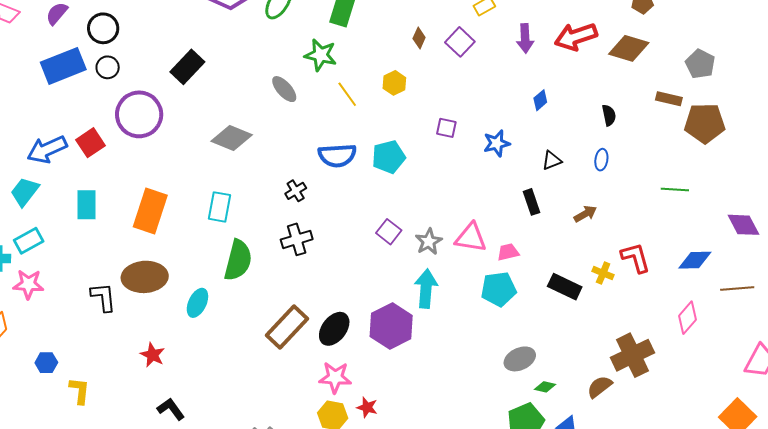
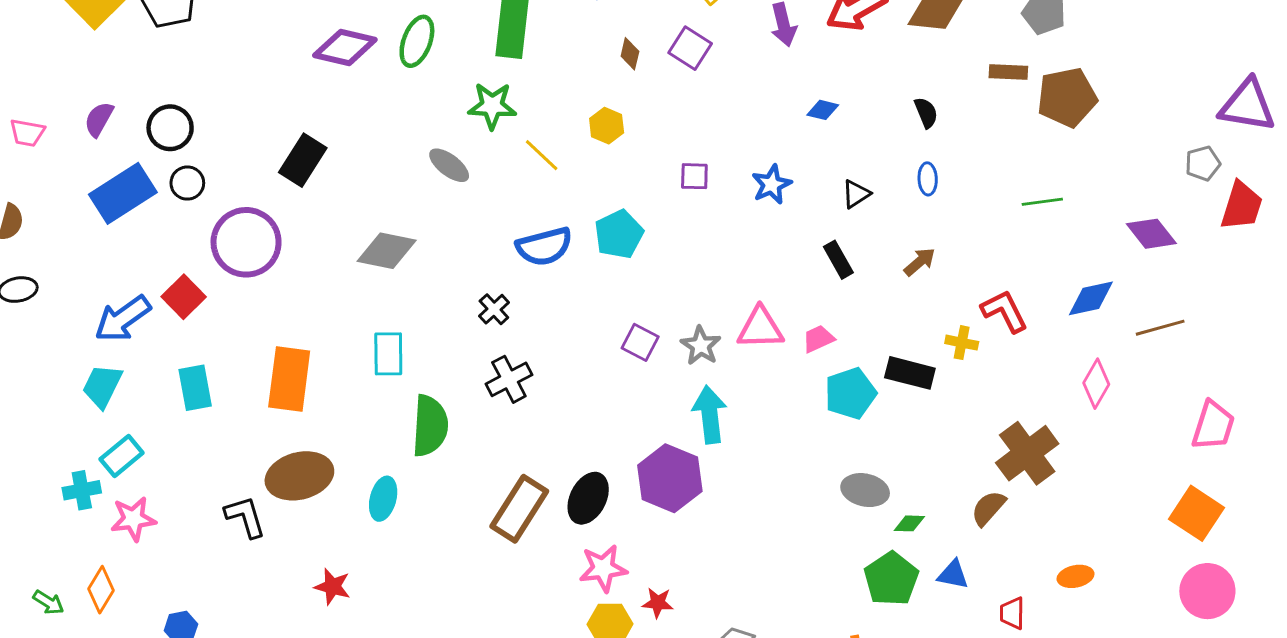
blue diamond: (540, 100) -> (823, 110), turned 65
cyan pentagon: (499, 289) -> (850, 393), moved
gray ellipse: (520, 359) -> (865, 490), turned 48

